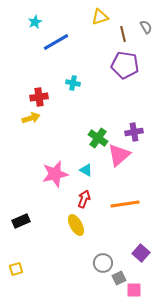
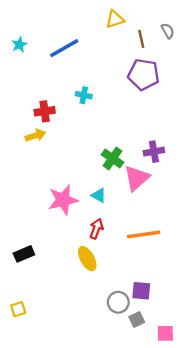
cyan star: (35, 22) -> (19, 45), moved
purple square: (141, 253) -> (141, 291), moved, turned -36
pink square: (134, 290) -> (165, 333), moved

